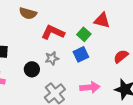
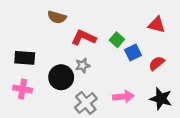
red triangle: (102, 20) -> (157, 25), moved
blue square: (81, 54) -> (133, 53), moved
black circle: (32, 69) -> (61, 77), size x1.5

